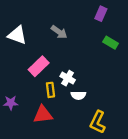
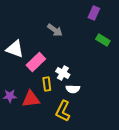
white triangle: (17, 35) -> (15, 49), moved
red triangle: (43, 115) -> (31, 99), moved
yellow L-shape: (98, 122) -> (63, 111), moved

